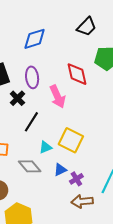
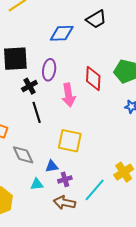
black trapezoid: (86, 27) -> (96, 19), moved
black line: (31, 122) -> (37, 112), turned -65
yellow square: (71, 140) -> (70, 141), turned -30
cyan triangle: (45, 147) -> (37, 184), moved

